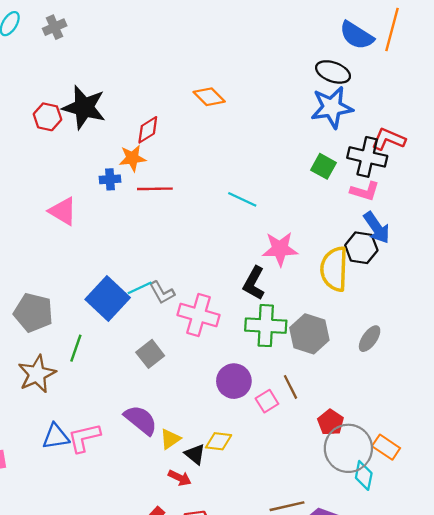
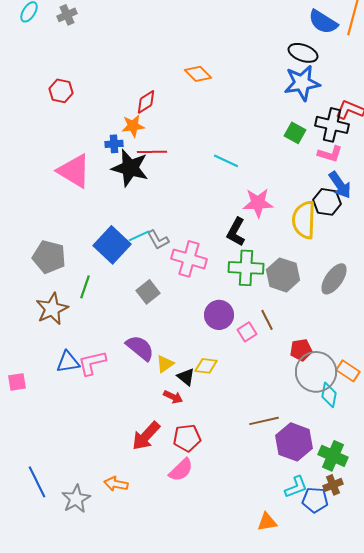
black star: (84, 107) -> (130, 168), moved
pink triangle: (63, 211) -> (74, 171), size x1.4
gray ellipse: (370, 339) -> (334, 279), size x1.4
red pentagon: (331, 422) -> (301, 350), turned 30

